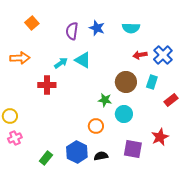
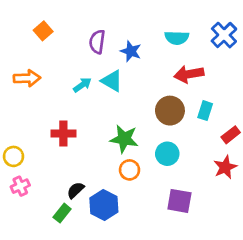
blue star: (97, 28) -> (131, 51), moved
red arrow: (140, 55) -> (189, 74), size x1.5
blue cross: (163, 55) -> (224, 35), moved
red cross: (47, 85) -> (63, 133), moved
green star: (105, 100) -> (124, 139), moved, size x1.5
red star: (160, 137) -> (225, 167), moved
black semicircle: (101, 156) -> (76, 190), moved, turned -32

